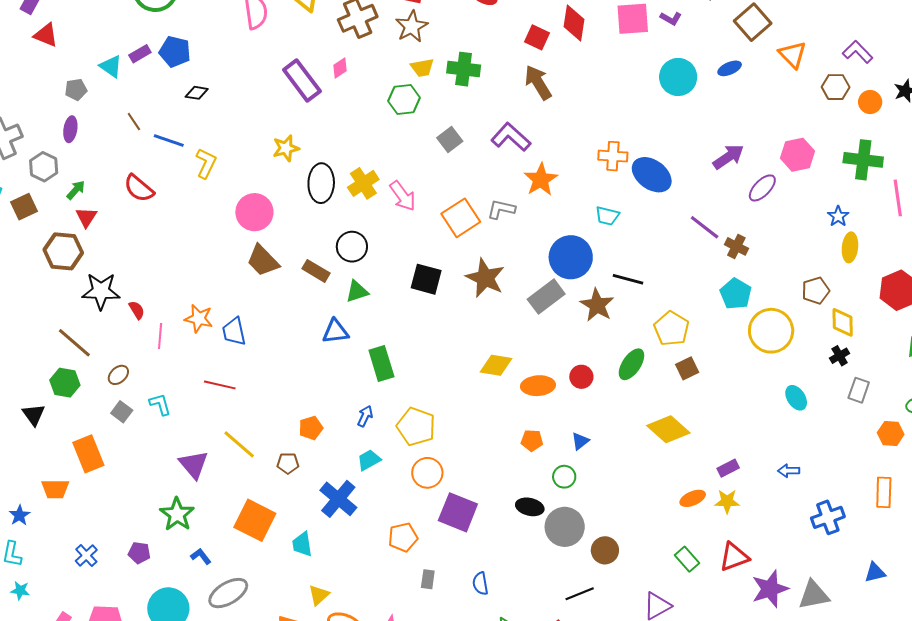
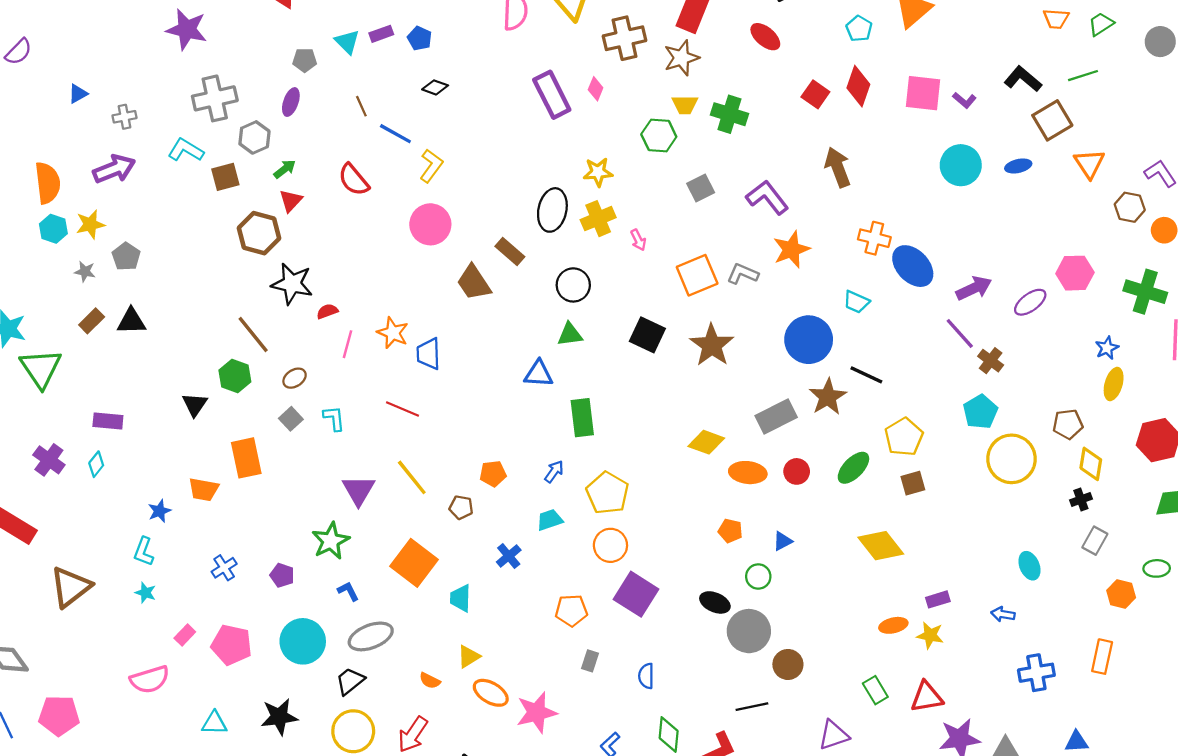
blue pentagon: (175, 52) -> (420, 38), size x0.7
pink diamond: (340, 68) -> (596, 89), turned -45
brown arrow: (538, 82) -> (838, 167), moved
yellow star: (286, 148) -> (598, 172), moved
purple arrow: (728, 157) -> (974, 288), moved
pink arrow: (403, 196) -> (638, 240), size x0.6
pink circle: (254, 212) -> (430, 224), moved
brown rectangle: (316, 271) -> (510, 252), moved
gray rectangle: (546, 297) -> (776, 416), moved
red semicircle: (137, 310) -> (327, 311), turned -90
cyan ellipse: (796, 398) -> (1029, 566), moved
blue cross: (338, 499) -> (509, 556), size x0.6

